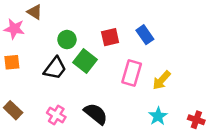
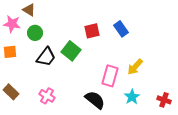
green circle: (67, 40) -> (35, 33), moved
pink rectangle: (132, 73) -> (110, 76), moved
black semicircle: (96, 114) -> (95, 100), moved

